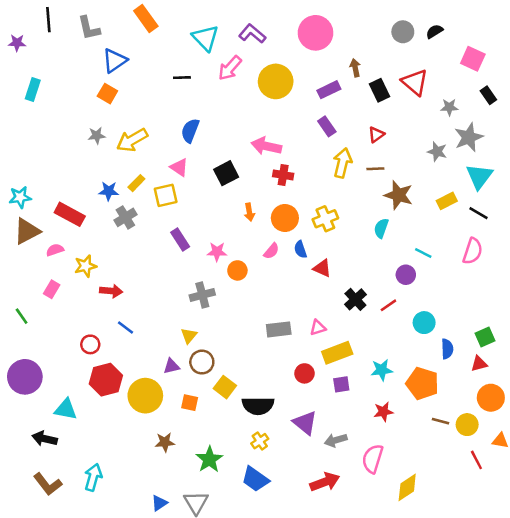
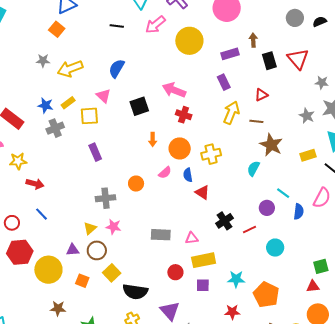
pink star: (217, 252) -> (113, 227), moved
blue semicircle: (447, 349) -> (299, 212), moved

